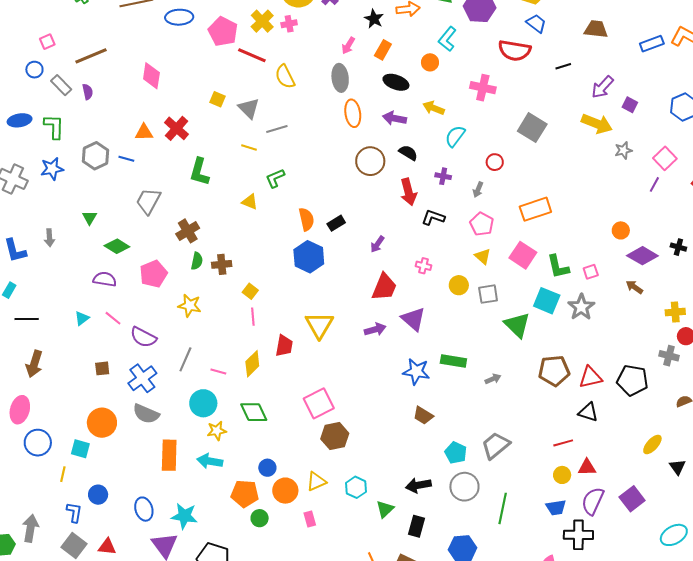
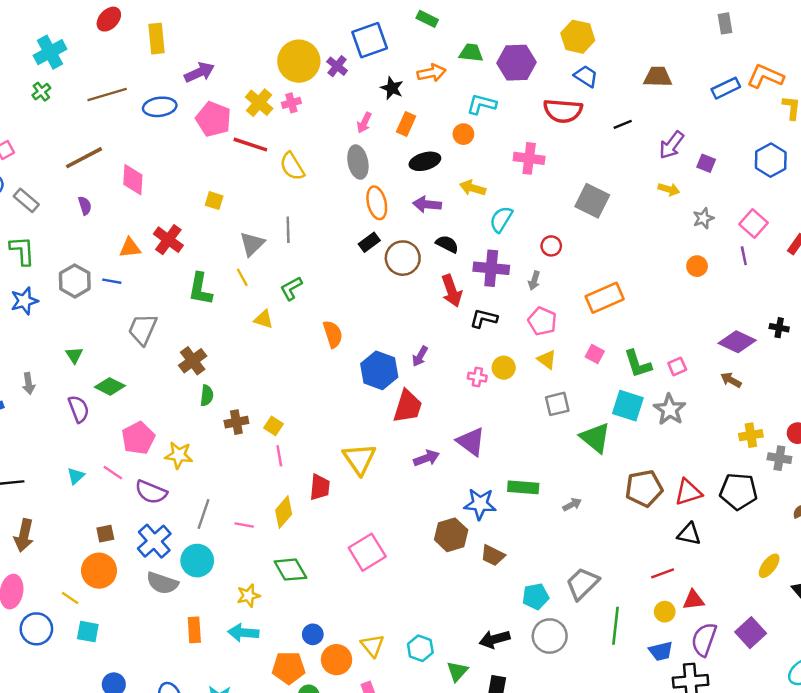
cyan L-shape: (447, 39) -> (482, 104), turned 70
brown line: (91, 56) -> (84, 158), moved
black ellipse: (396, 82) -> (425, 161), turned -30
purple semicircle: (88, 92) -> (85, 206), moved
gray triangle: (249, 108) -> (252, 244), moved, turned 35
yellow arrow: (597, 124) -> (669, 189), size x0.6
gray line: (277, 129) -> (288, 230), turned -70
yellow line: (249, 147) -> (242, 277), moved, turned 49
purple cross: (443, 176) -> (491, 268), size x1.8
purple line: (654, 184) -> (744, 256), turned -35
black rectangle: (336, 223) -> (369, 242), moved
orange circle: (621, 230) -> (697, 266), moved
pink square: (523, 255) -> (595, 354), size x0.6
blue hexagon: (309, 257) -> (379, 370), moved
brown cross: (222, 264) -> (236, 422), moved
pink pentagon: (153, 274) -> (138, 438), moved
purple semicircle: (105, 279) -> (79, 409), moved, turned 65
yellow circle: (459, 285) -> (504, 368), moved
red trapezoid: (384, 287) -> (408, 406), moved
yellow star: (190, 305) -> (179, 455), moved
yellow cross: (675, 312) -> (751, 435), moved
cyan circle: (203, 403) -> (197, 561), moved
orange circle: (102, 423) -> (99, 571), moved
brown hexagon: (335, 436) -> (451, 535), moved
cyan pentagon: (456, 453) -> (536, 596), turned -30
orange rectangle: (169, 455) -> (194, 630), size x0.7
yellow line: (63, 474) -> (70, 598), moved, turned -63
yellow triangle: (316, 481) -> (373, 646), turned -40
green line: (503, 508) -> (616, 626), moved

